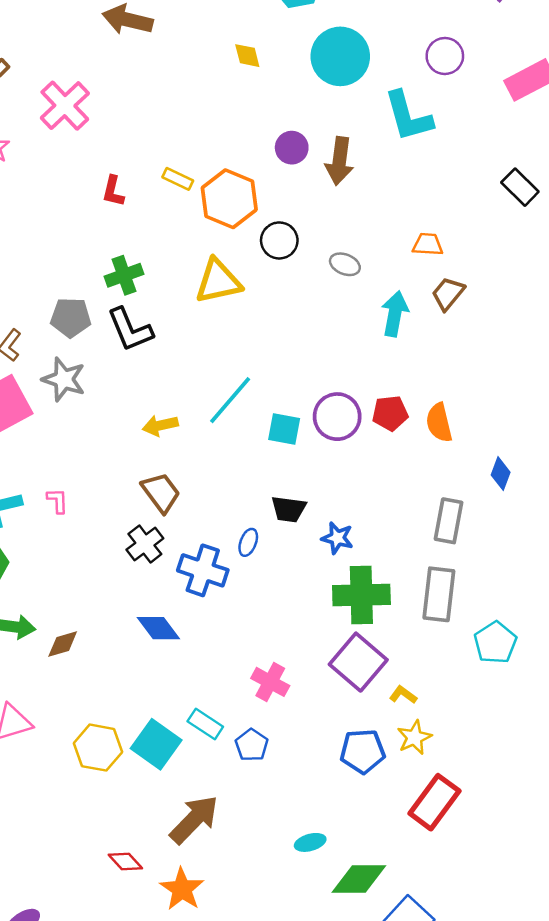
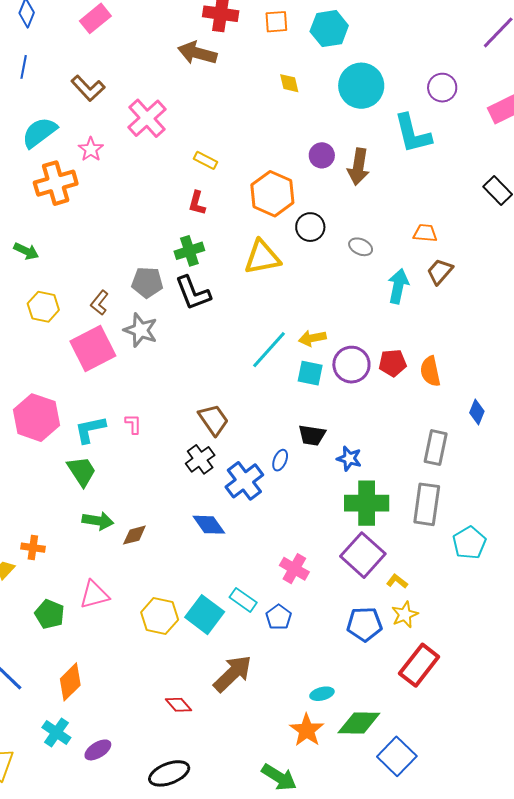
yellow rectangle: (178, 179) -> (206, 160), moved
red L-shape: (113, 191) -> (197, 203), moved
yellow arrow: (160, 425) -> (312, 338), moved
blue cross: (203, 570) -> (244, 481), turned 33
orange star: (182, 889) -> (307, 730), moved

